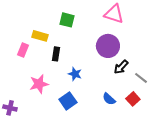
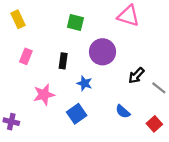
yellow rectangle: (40, 36) -> (18, 19), moved, turned 49
purple circle: (108, 46) -> (102, 52), moved
red square: (133, 99) -> (154, 124), moved

